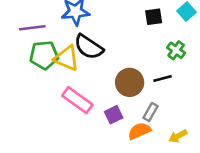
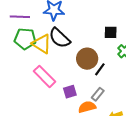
black square: (154, 17) -> (111, 32), moved
black line: (163, 79) -> (100, 69), moved, turned -48
brown circle: (130, 82) -> (87, 59), moved

